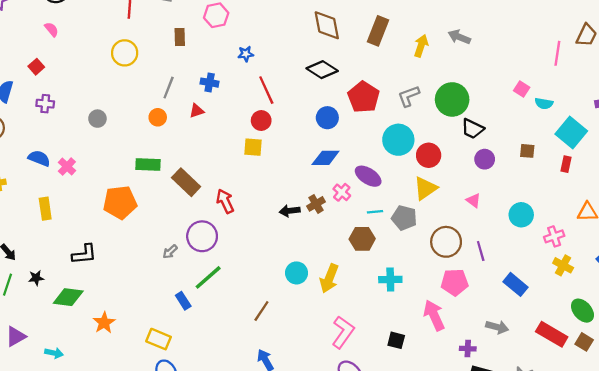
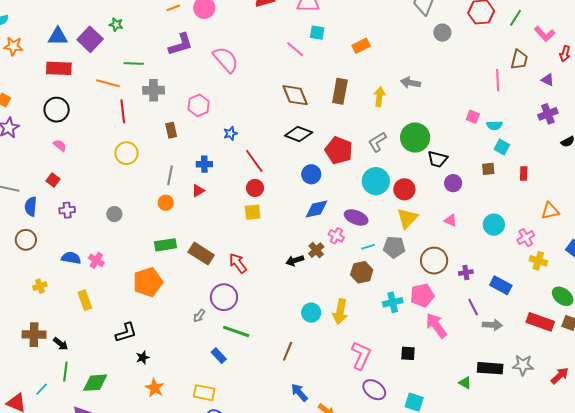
cyan square: (571, 132) -> (502, 147), moved, size x0.6
purple line: (481, 251) -> (473, 307), moved
green line: (208, 277) -> (236, 331), turned 72
black star: (36, 278) -> (143, 358), moved
pink pentagon: (455, 282) -> (422, 295), moved
green diamond: (68, 297) -> (95, 383), moved
purple cross: (468, 349) -> (466, 273), moved

